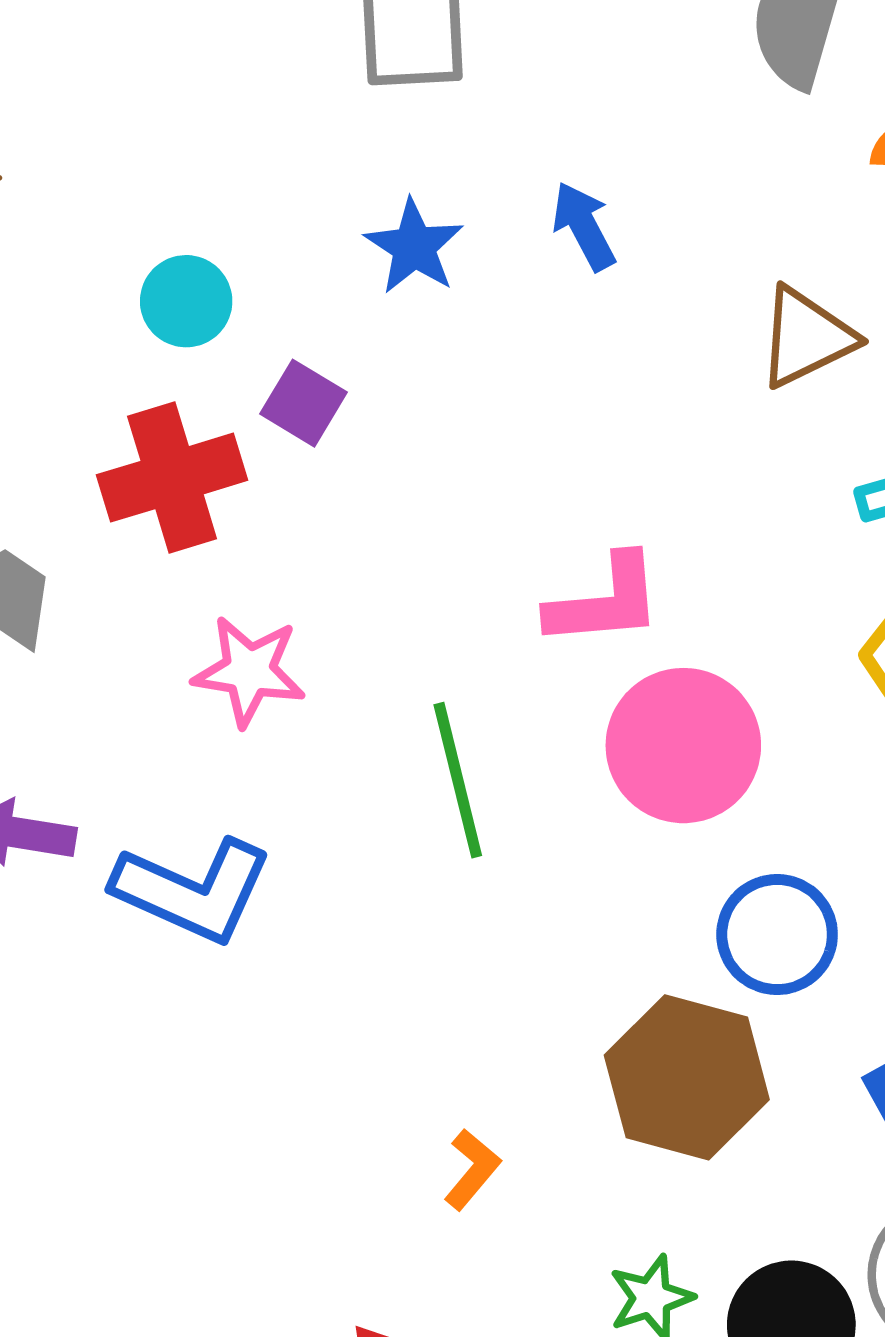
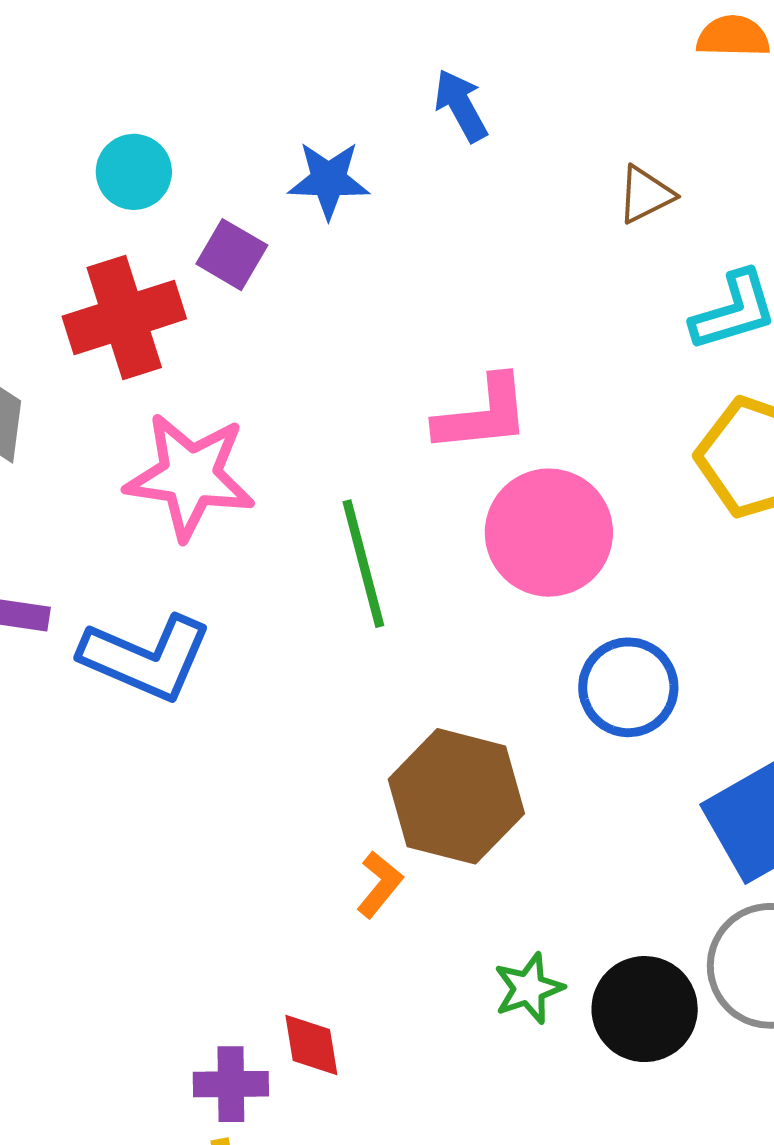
blue star: (414, 247) -> (329, 180), moved, turned -30
brown triangle: (806, 337) -> (645, 195), size x0.7
pink star: (249, 671) -> (190, 476), size x1.4
brown hexagon: (687, 1077) -> (456, 796), moved

